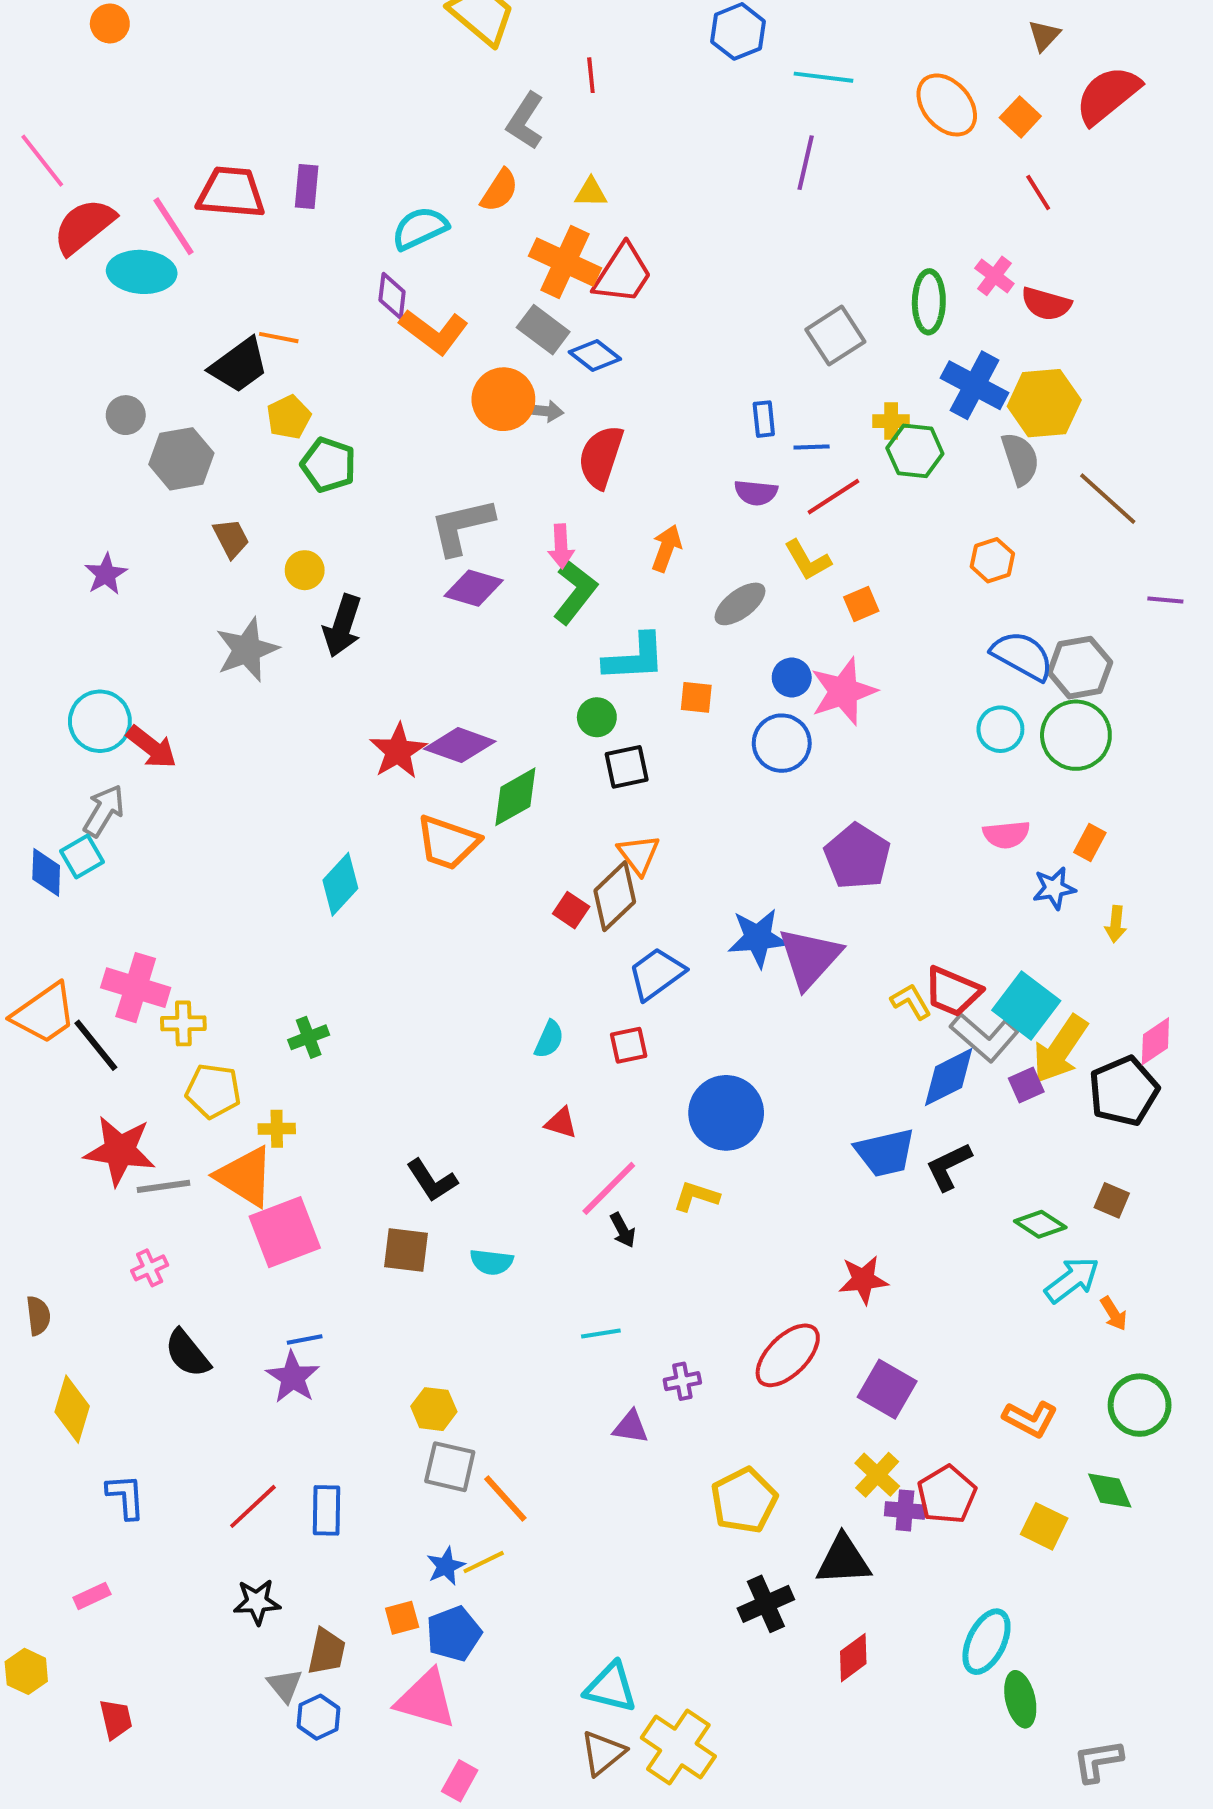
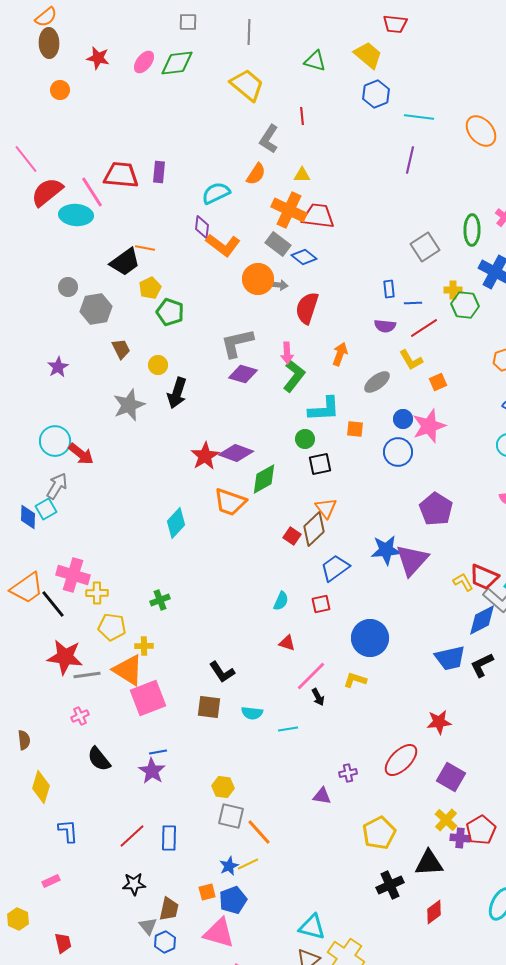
red trapezoid: (623, 274) -> (318, 216), turned -116
cyan line: (601, 1334) -> (288, 729), moved

